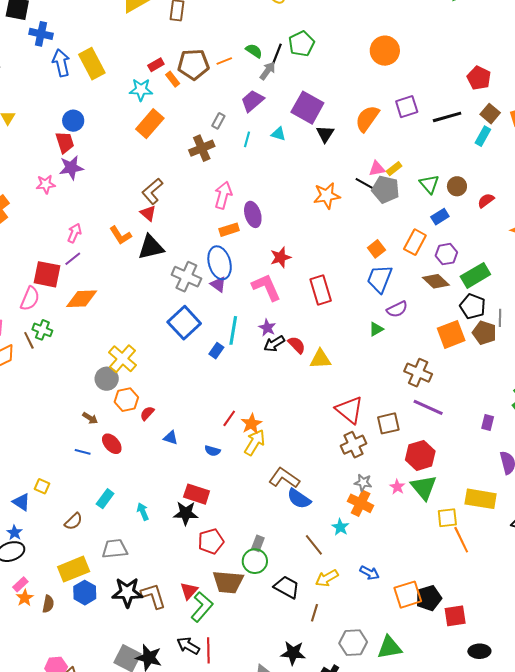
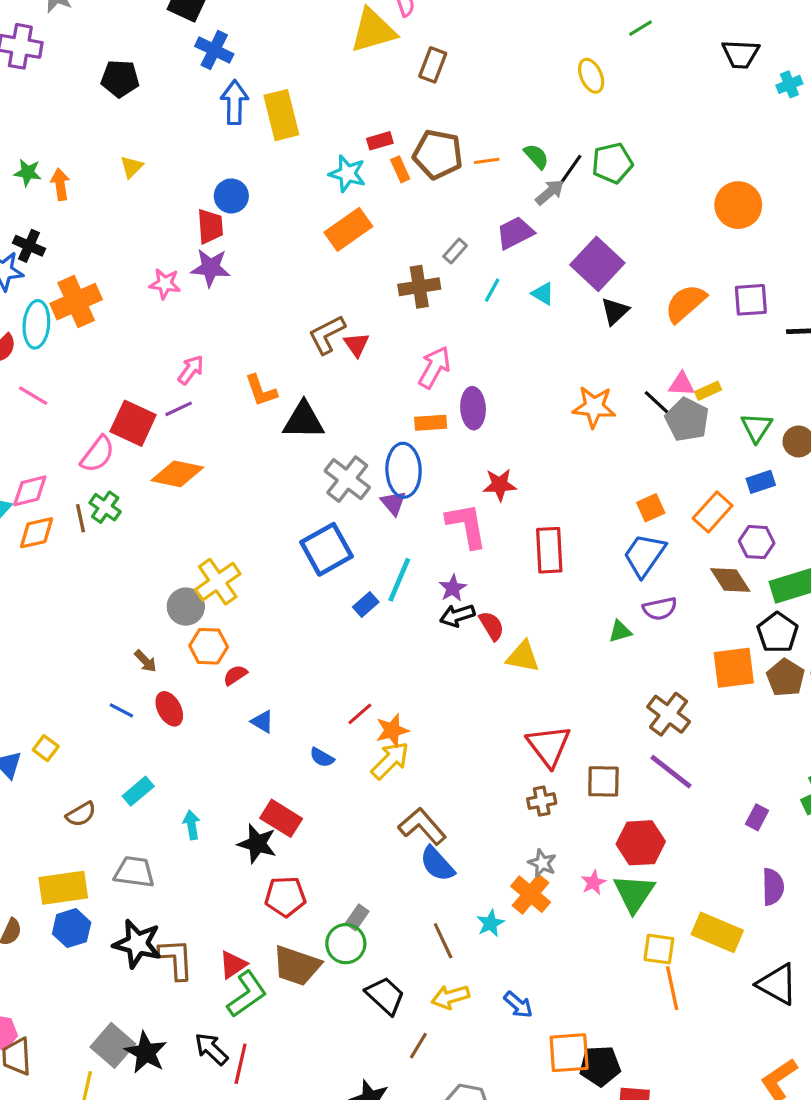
red triangle: (148, 213) -> (356, 345), moved
brown cross: (353, 445) -> (542, 801), size x0.7

